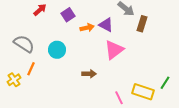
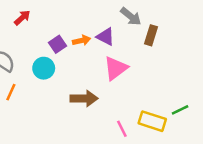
purple square: (68, 15) -> (58, 44), moved
brown arrow: (89, 74) -> (84, 98), size x1.5
green line: (165, 83) -> (180, 110), turned 32

